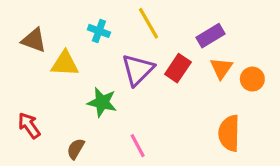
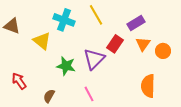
cyan cross: (99, 31) -> (64, 20), size x1.5
brown triangle: (34, 40) -> (12, 26), moved
yellow triangle: (65, 64) -> (42, 41), turned 36
purple triangle: (138, 70) -> (94, 59), moved

